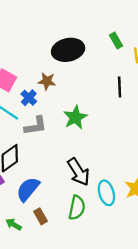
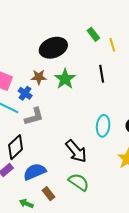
green star: (75, 117) -> (65, 79), moved
blue semicircle: (28, 189) -> (35, 172), turned 35
cyan ellipse: (106, 193) -> (103, 126), moved, turned 30
green semicircle: (77, 208) -> (79, 182), turned -60

